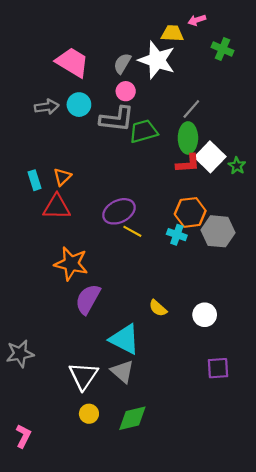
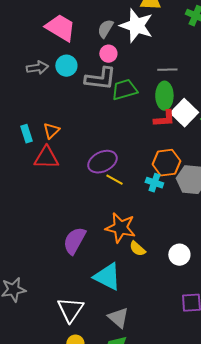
gray line: (191, 109) -> (167, 70), turned 48
orange star: (71, 264) -> (120, 228), moved
gray triangle: (122, 371) -> (118, 318), moved

